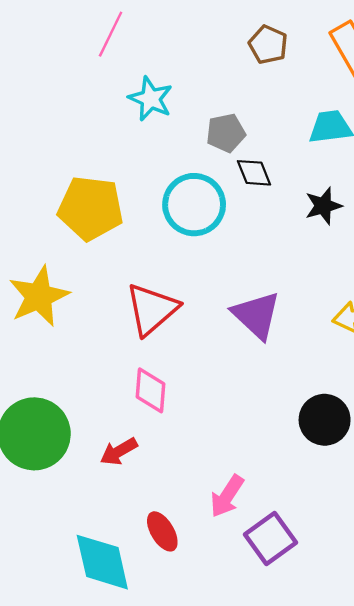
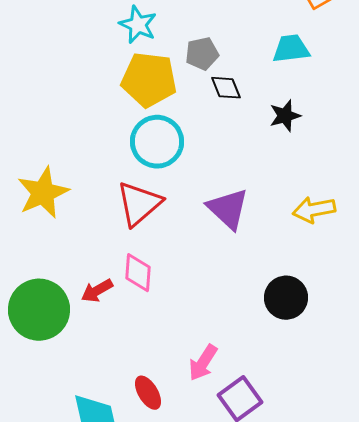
cyan circle: (194, 205) -> (157, 142), moved
yellow pentagon: (91, 208) -> (149, 80), moved
red arrow: (119, 452) -> (97, 291), moved

